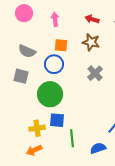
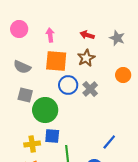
brown star: (91, 42) -> (86, 58), turned 30
orange square: (61, 45) -> (56, 61), size x1.6
blue circle: (54, 64) -> (68, 85), moved
gray square: (21, 76) -> (25, 95), moved

